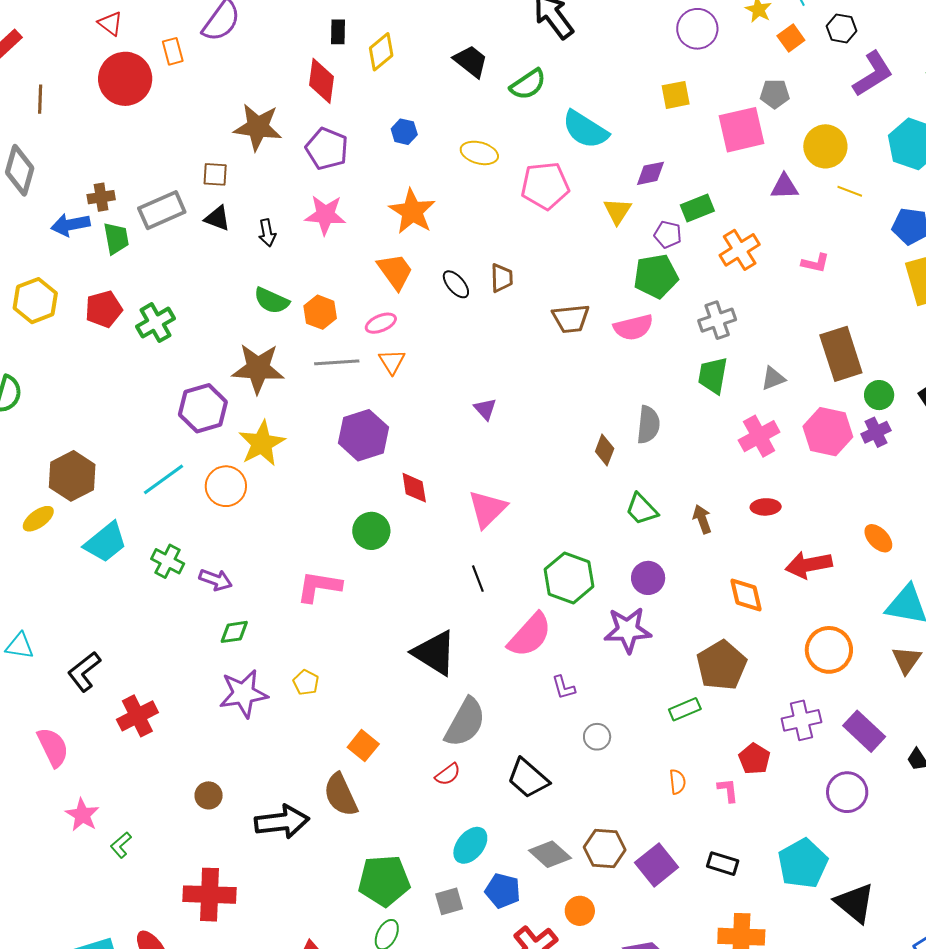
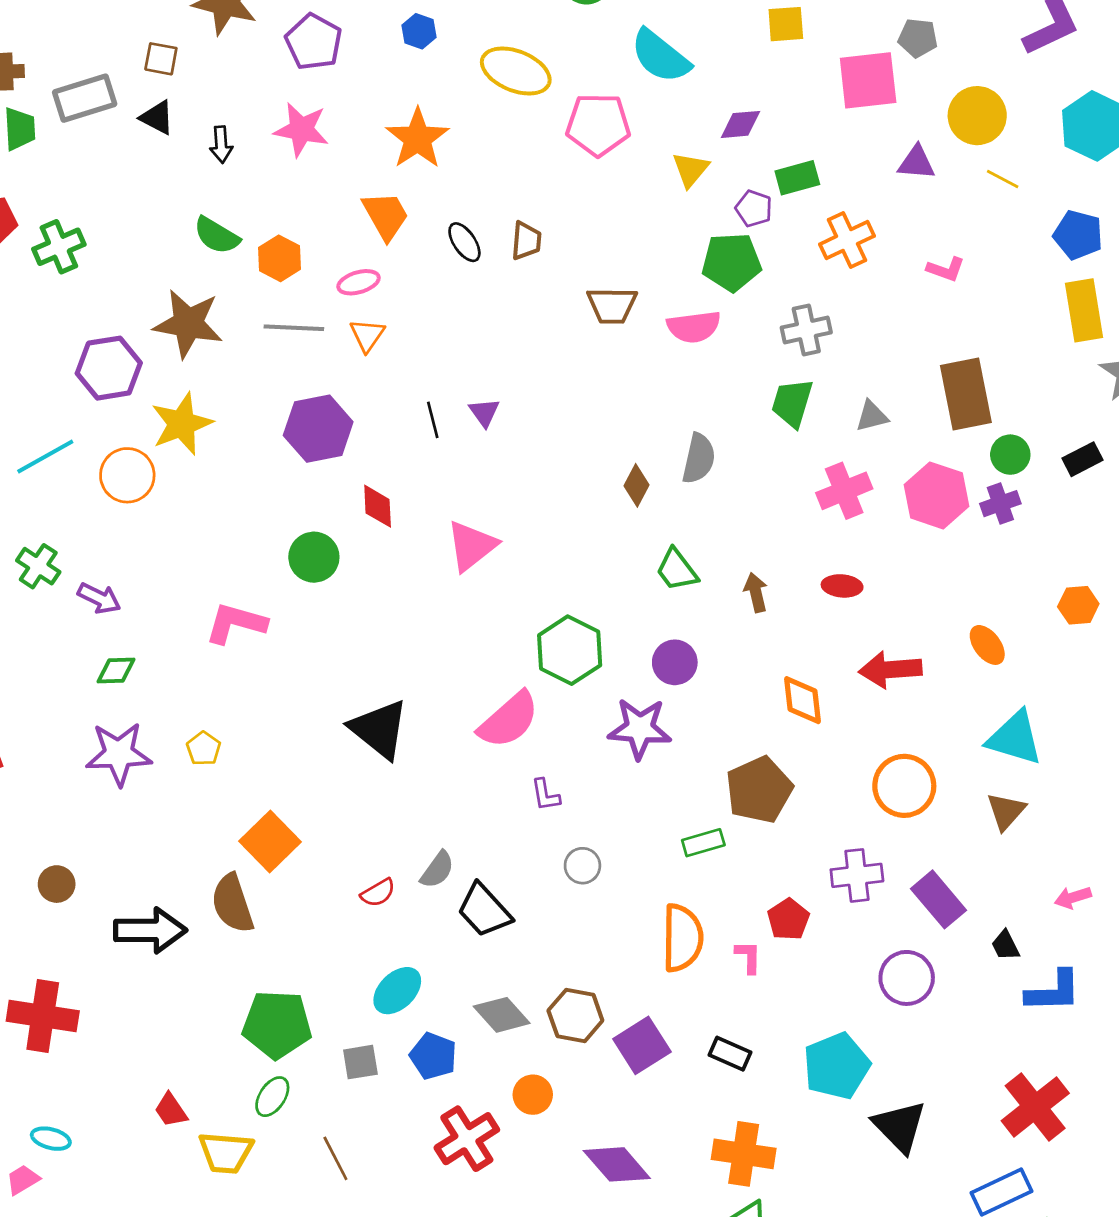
yellow ellipse: (479, 153) -> (516, 71), size x1.4
black line: (478, 579) -> (433, 420), moved
gray semicircle: (465, 722) -> (437, 870), moved, size x0.6
orange square: (363, 746) -> (270, 841), size x1.4
orange semicircle: (677, 782) -> (682, 938), size x2.0

